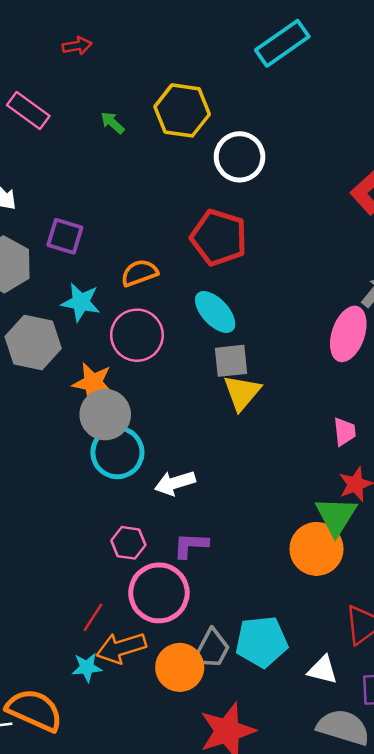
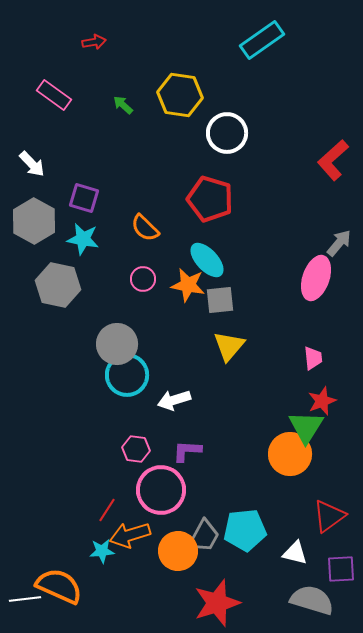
orange semicircle: (139, 273) -> (145, 228), turned -116
cyan star: (81, 302) -> (83, 239), moved
pink circle: (137, 335) -> (143, 279), size x0.6
orange star: (93, 383) -> (188, 285), moved
yellow triangle: (242, 393) -> (229, 346), moved

